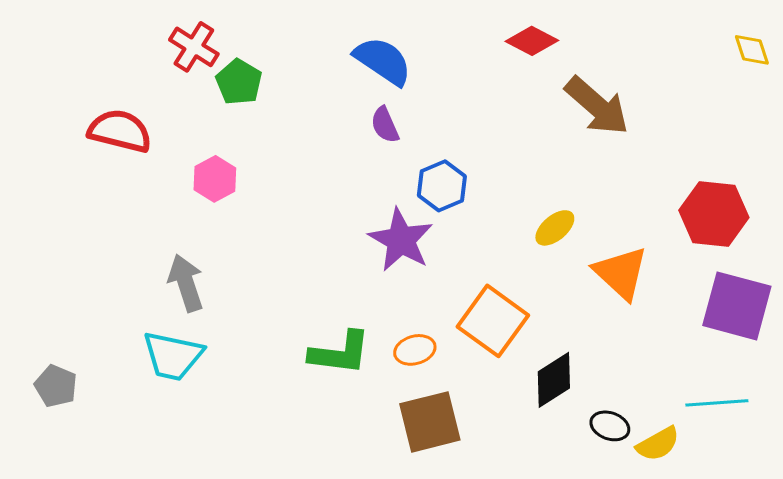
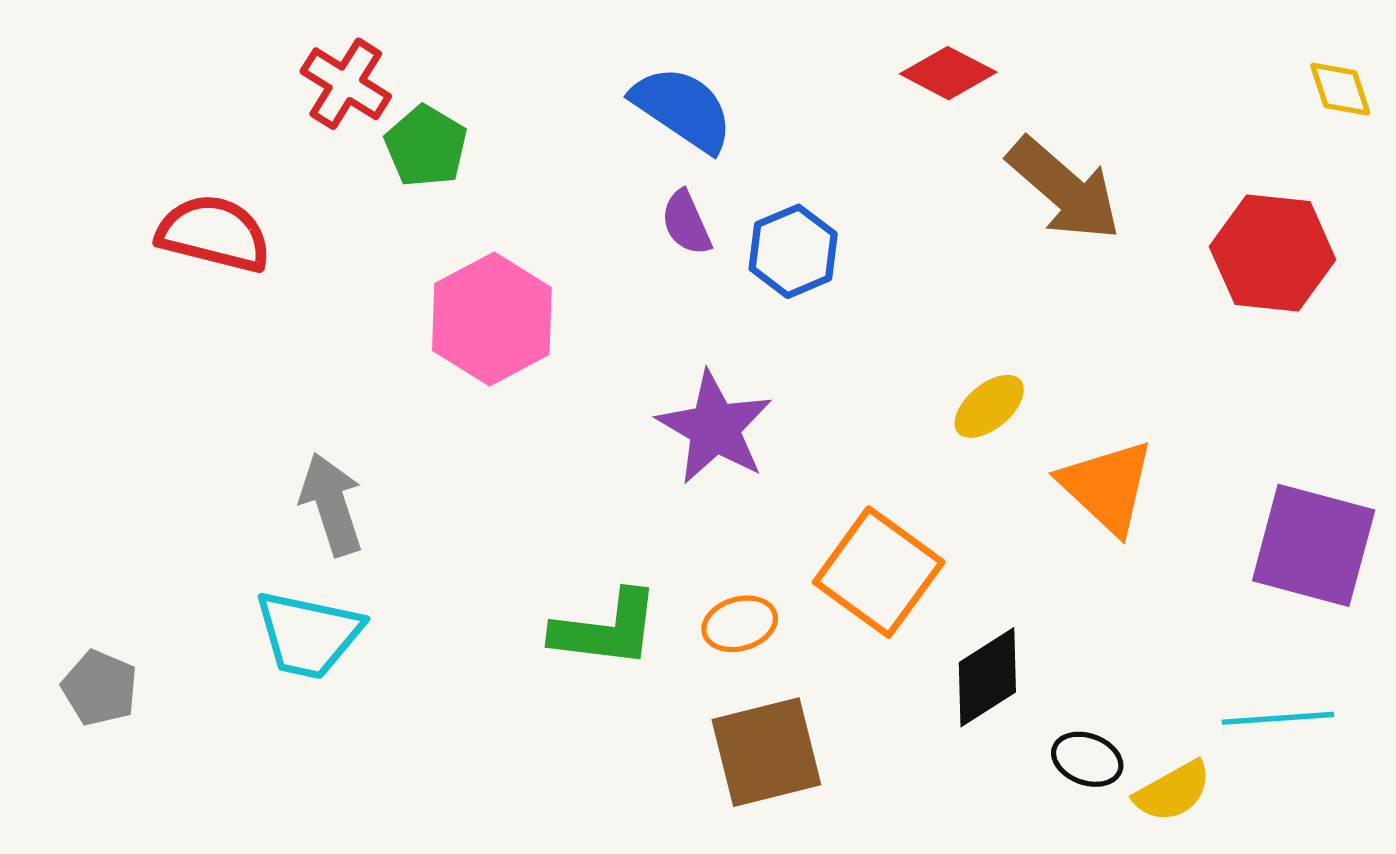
pink hexagon: (215, 179) -> (492, 319), moved, size x1.6
blue hexagon: (442, 186) -> (793, 251), moved
red hexagon: (714, 214) -> (1273, 253), moved

